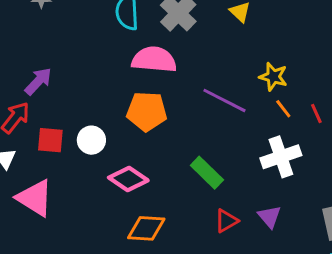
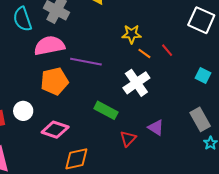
purple line: (224, 100) -> (86, 62), moved
white cross: (281, 157) -> (136, 83), moved

